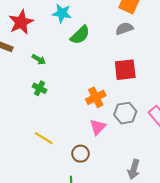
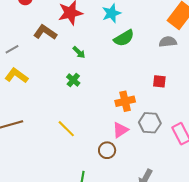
cyan star: (62, 13) -> (111, 13), turned 30
red square: (125, 70) -> (159, 81), size x0.6
brown circle: (80, 154) -> (107, 150), moved

